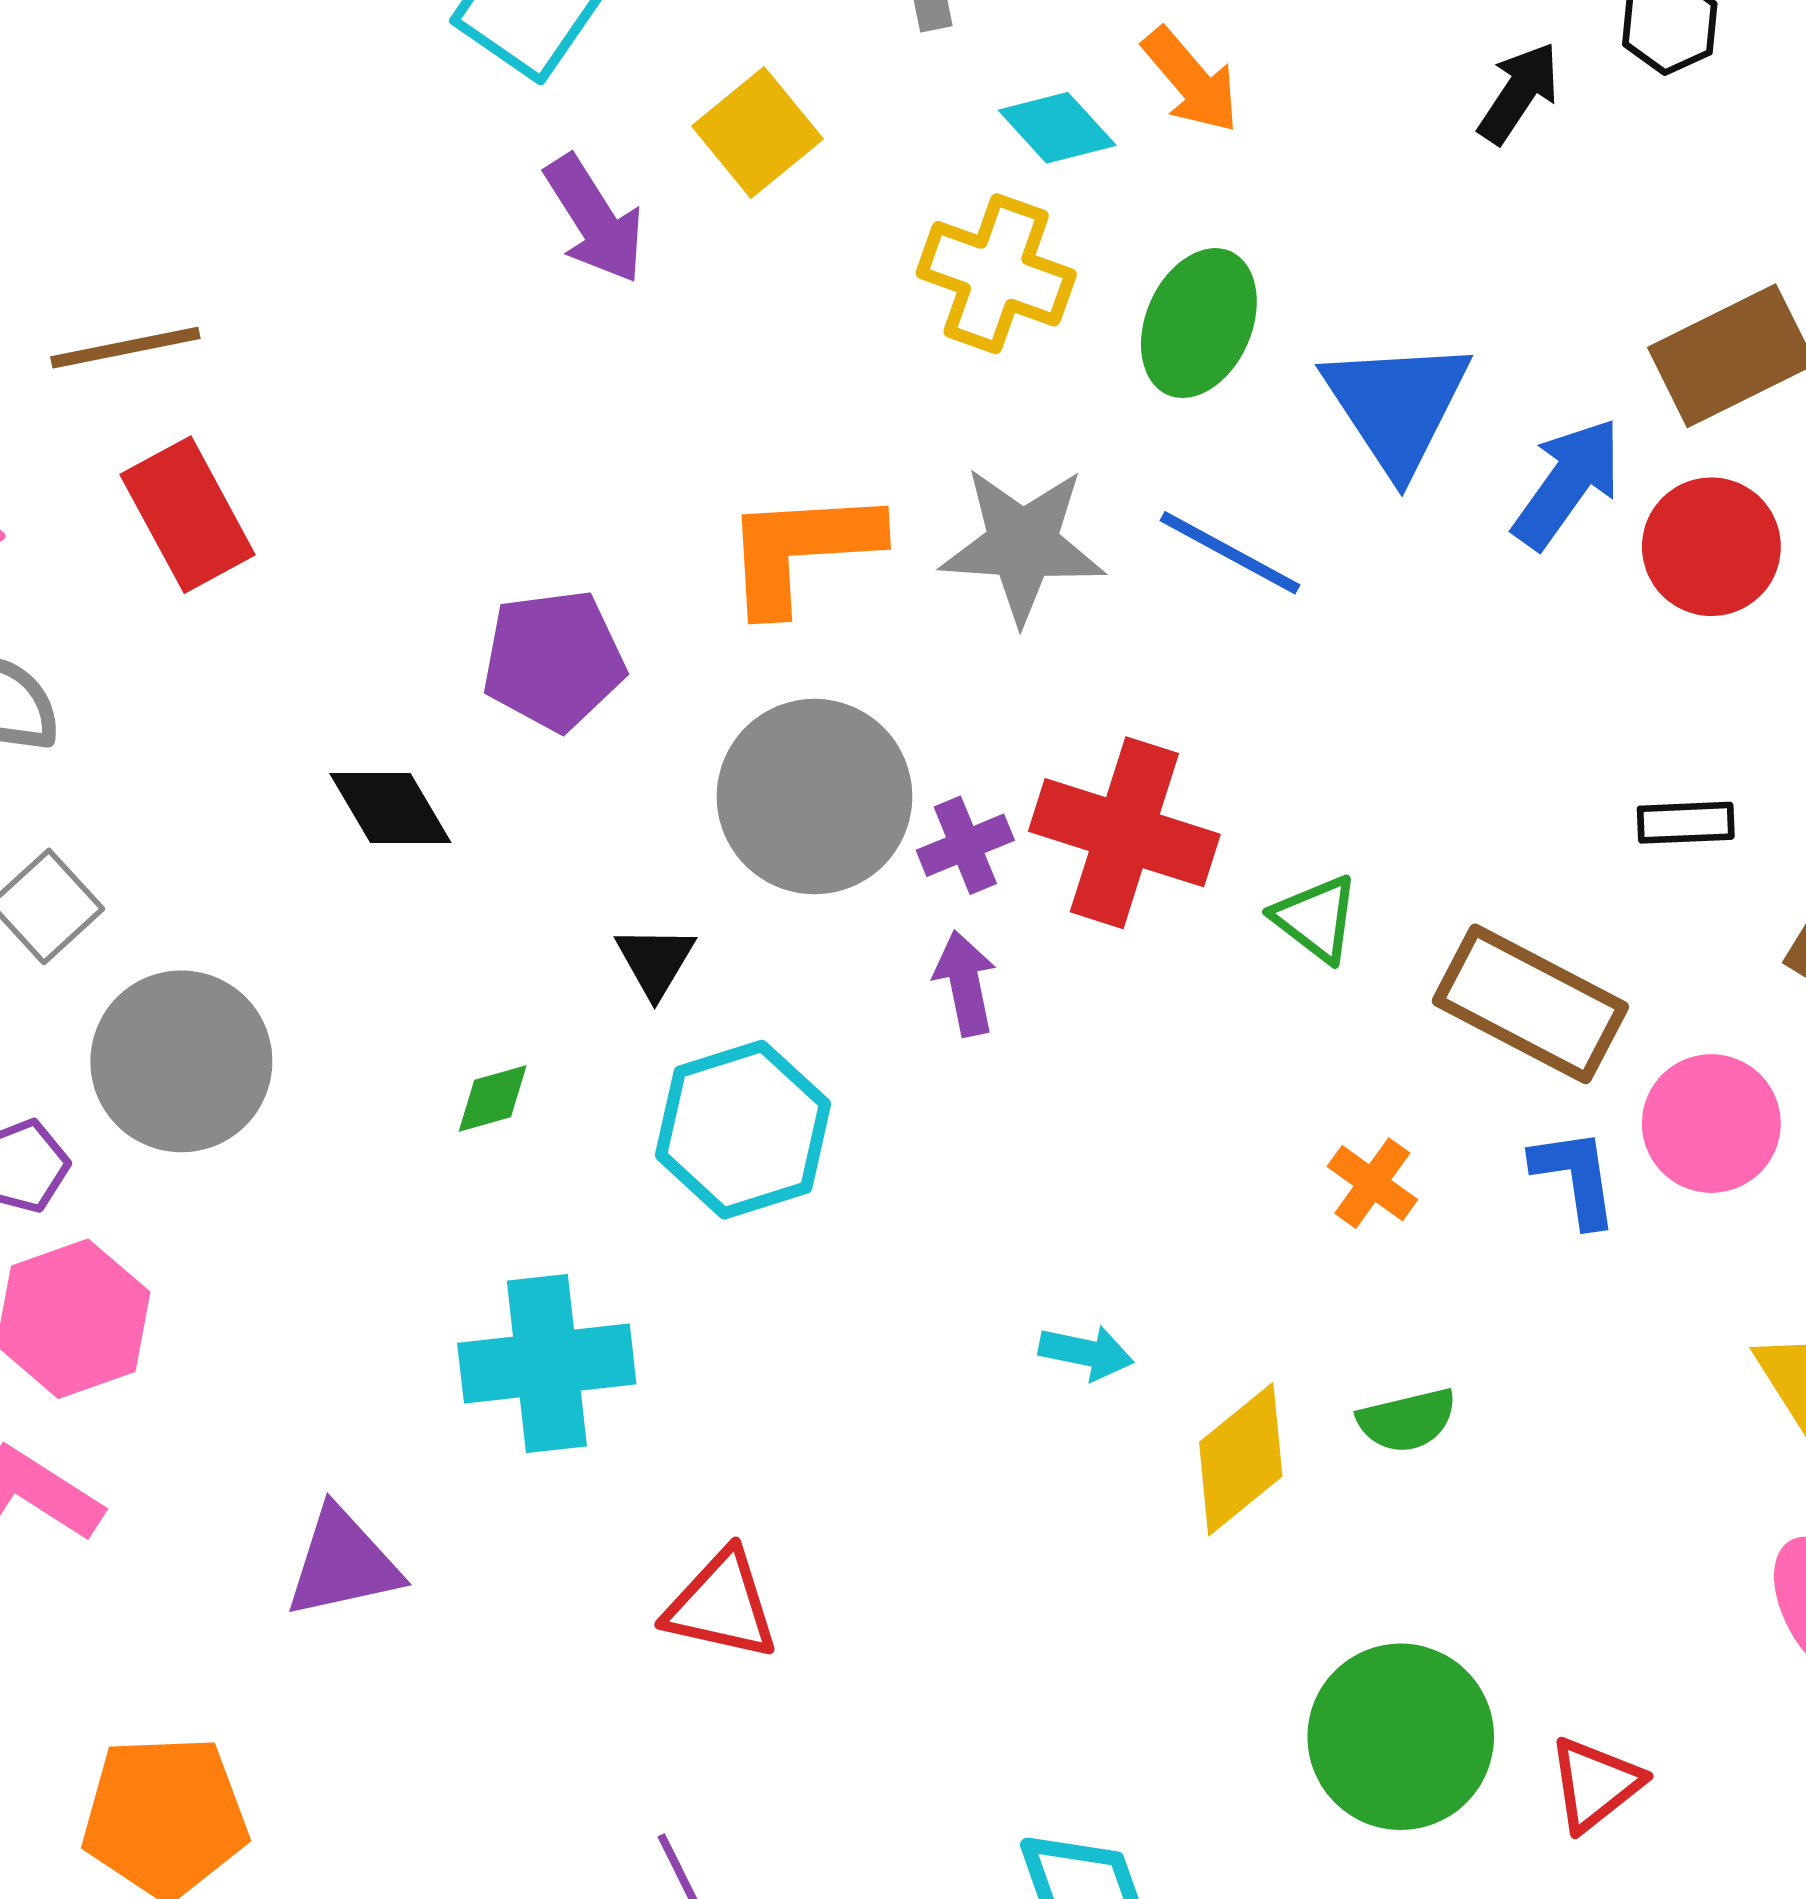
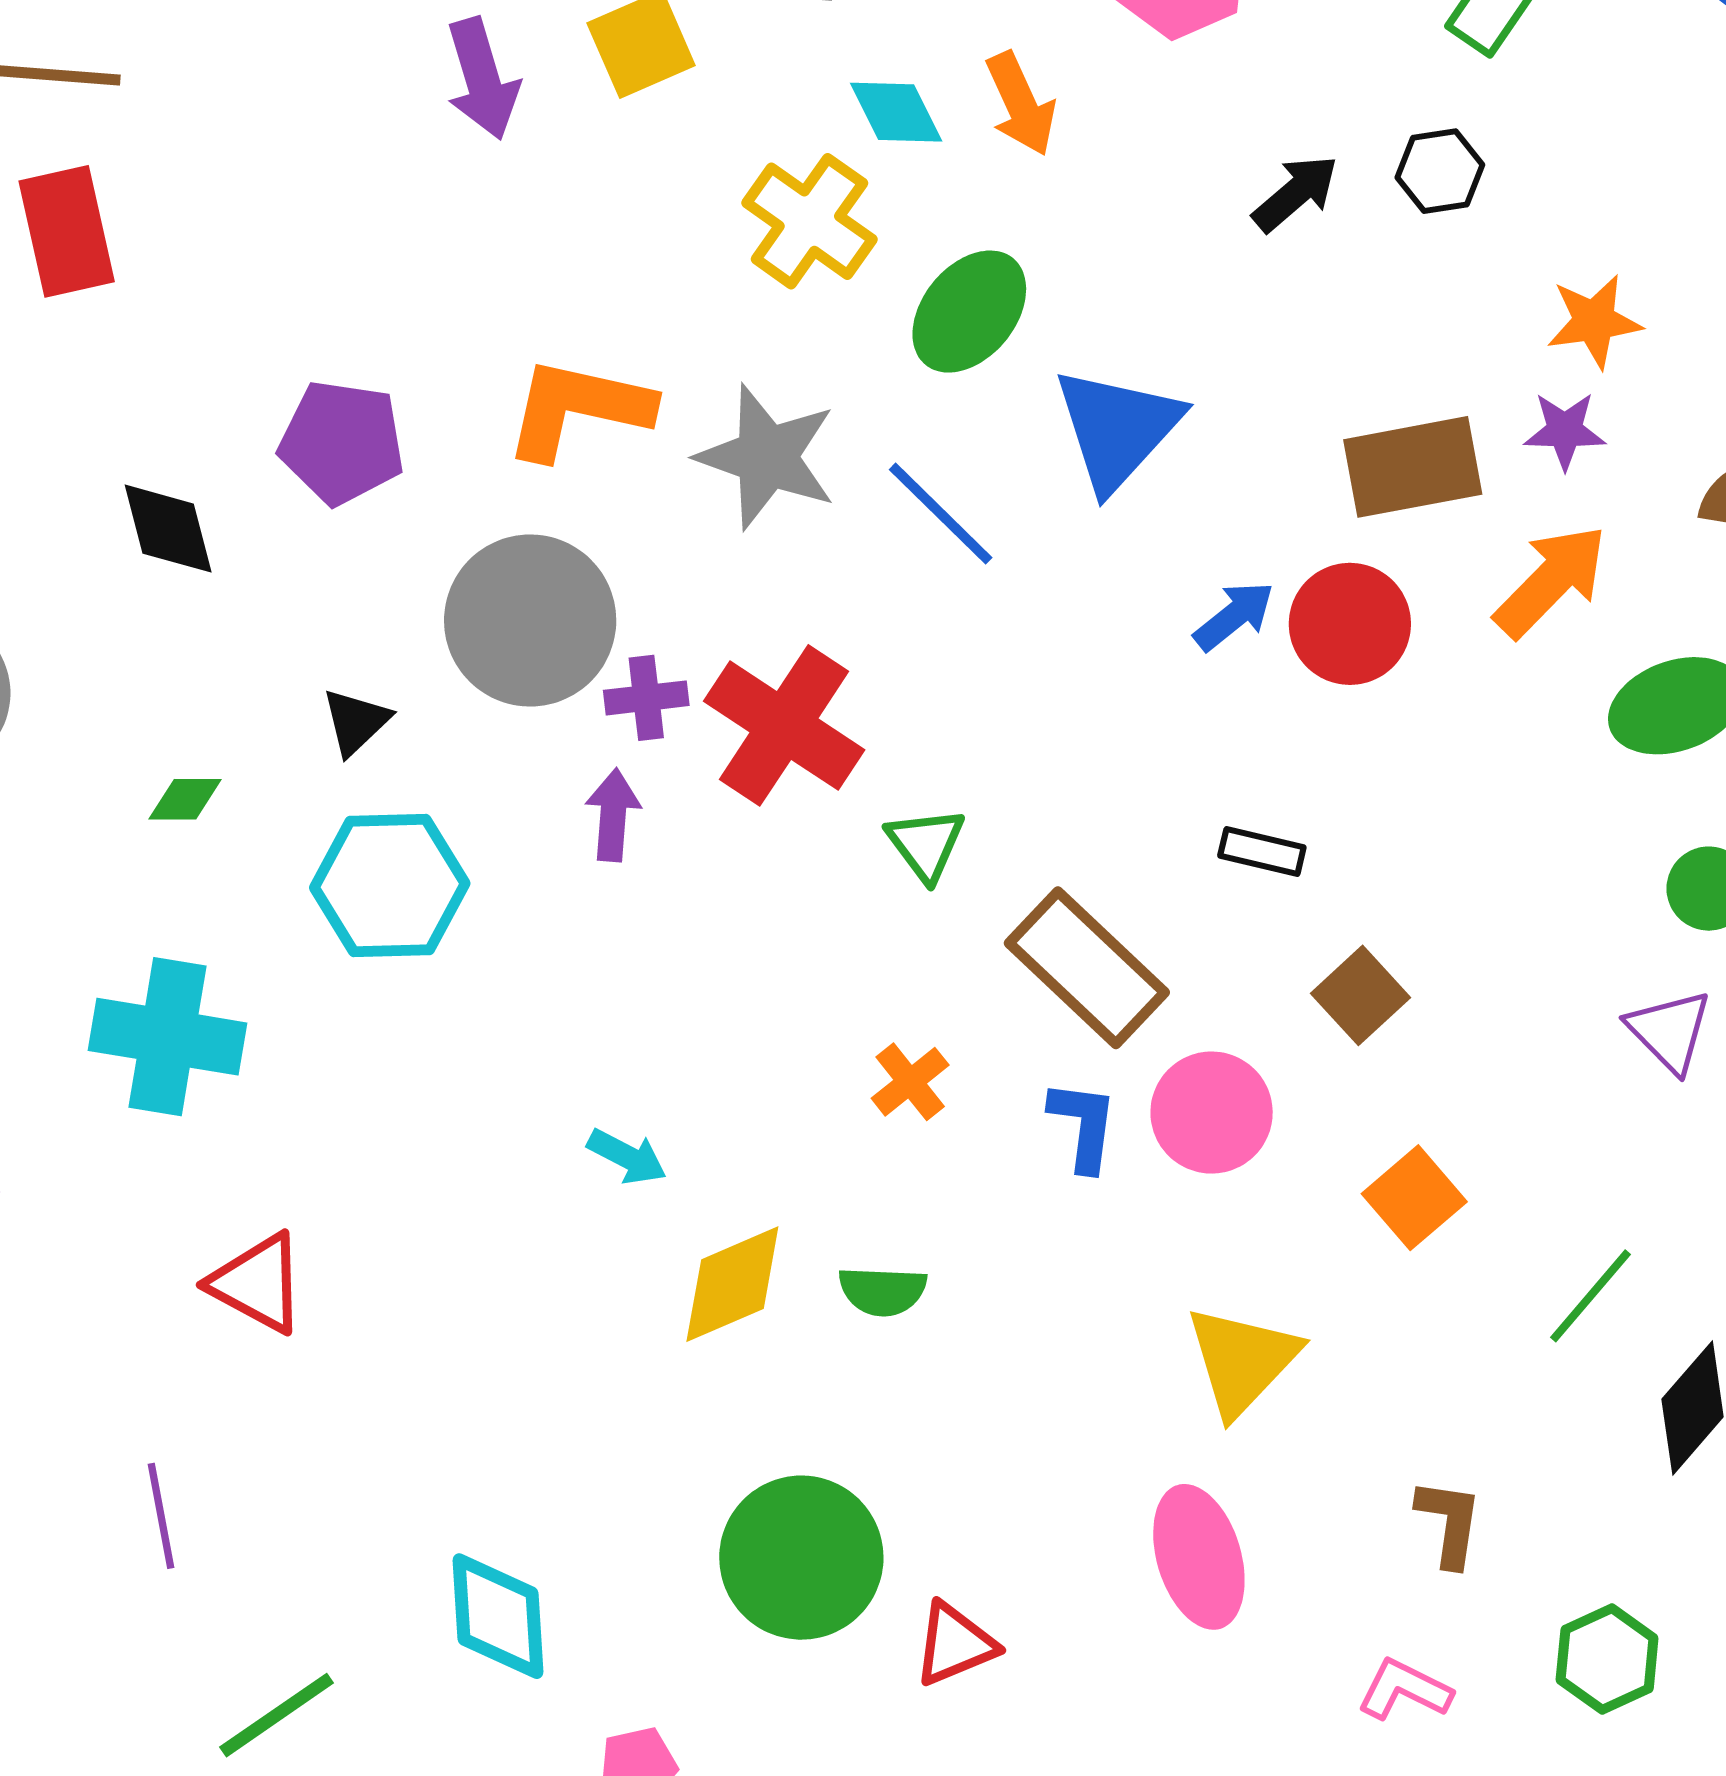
blue arrow: (1567, 483) -> (1234, 616), moved, size x0.7

